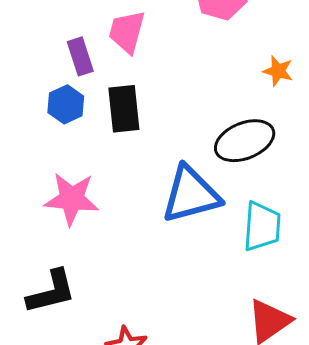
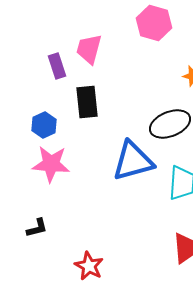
blue hexagon: (66, 104) -> (44, 125), moved
black L-shape: (51, 292) -> (37, 228), size x0.6

